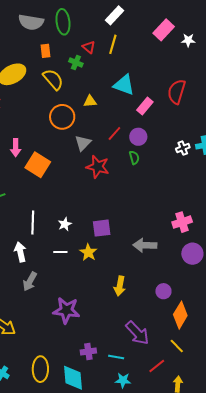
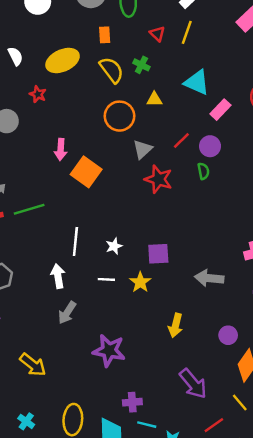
green cross: (76, 63) -> (141, 65), moved
cyan line: (116, 357) -> (147, 425), moved

